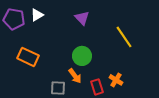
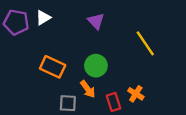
orange rectangle: (28, 57) -> (53, 67), moved

